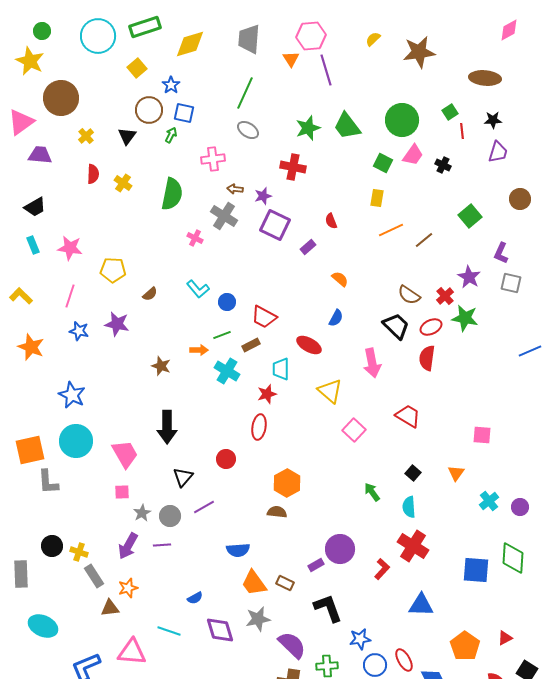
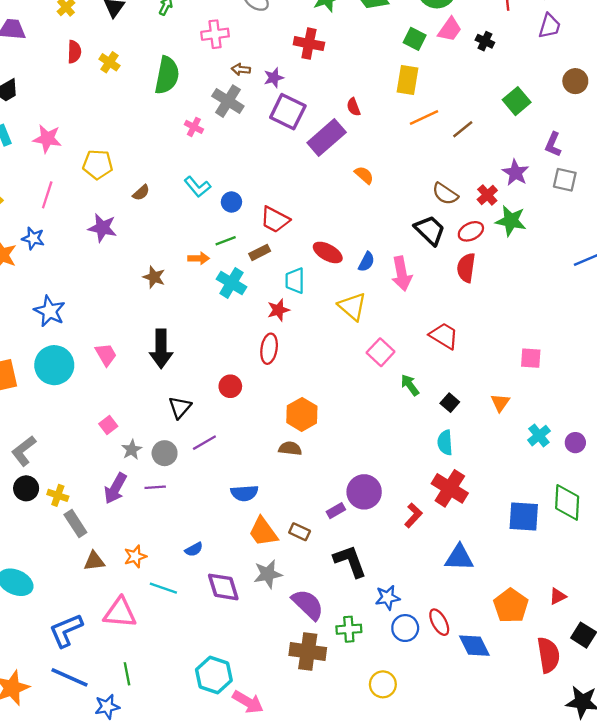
yellow rectangle: (377, 198) -> (408, 80), size x1.4
purple rectangle: (308, 247) -> (327, 137), size x2.0
blue semicircle: (336, 318) -> (366, 262), moved
blue star: (79, 331) -> (33, 238), moved
pink trapezoid: (125, 454) -> (106, 355), moved, size x0.7
gray L-shape: (48, 482) -> (24, 451), moved, turned 56
pink square: (122, 492) -> (108, 425), turned -35
green arrow: (372, 492) -> (410, 385), moved
orange star: (128, 588) -> (135, 556), moved

